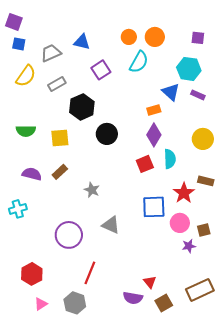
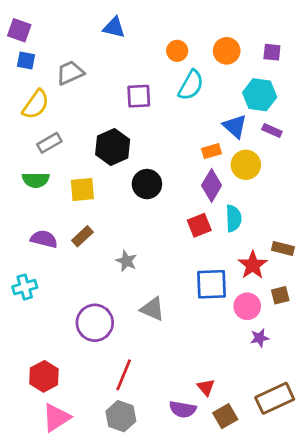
orange circle: (155, 37) -> (227, 51), moved
blue triangle: (82, 42) -> (114, 27), moved
purple square: (101, 70) -> (139, 96), turned 30
gray rectangle: (57, 84) -> (49, 143), moved
yellow circle: (203, 139) -> (246, 165), moved
brown square: (204, 230) -> (280, 295), moved
gray hexagon: (75, 303) -> (121, 416), moved
pink triangle: (41, 304) -> (56, 418), size x1.6

